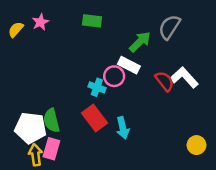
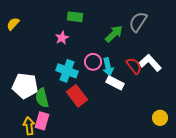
pink star: (40, 22) -> (62, 38), moved
white rectangle: (129, 65) -> (115, 83), moved
cyan cross: (97, 87) -> (67, 71), moved, size x1.5
white pentagon: (31, 128) -> (25, 86), moved
cyan arrow: (123, 128) -> (108, 67), moved

